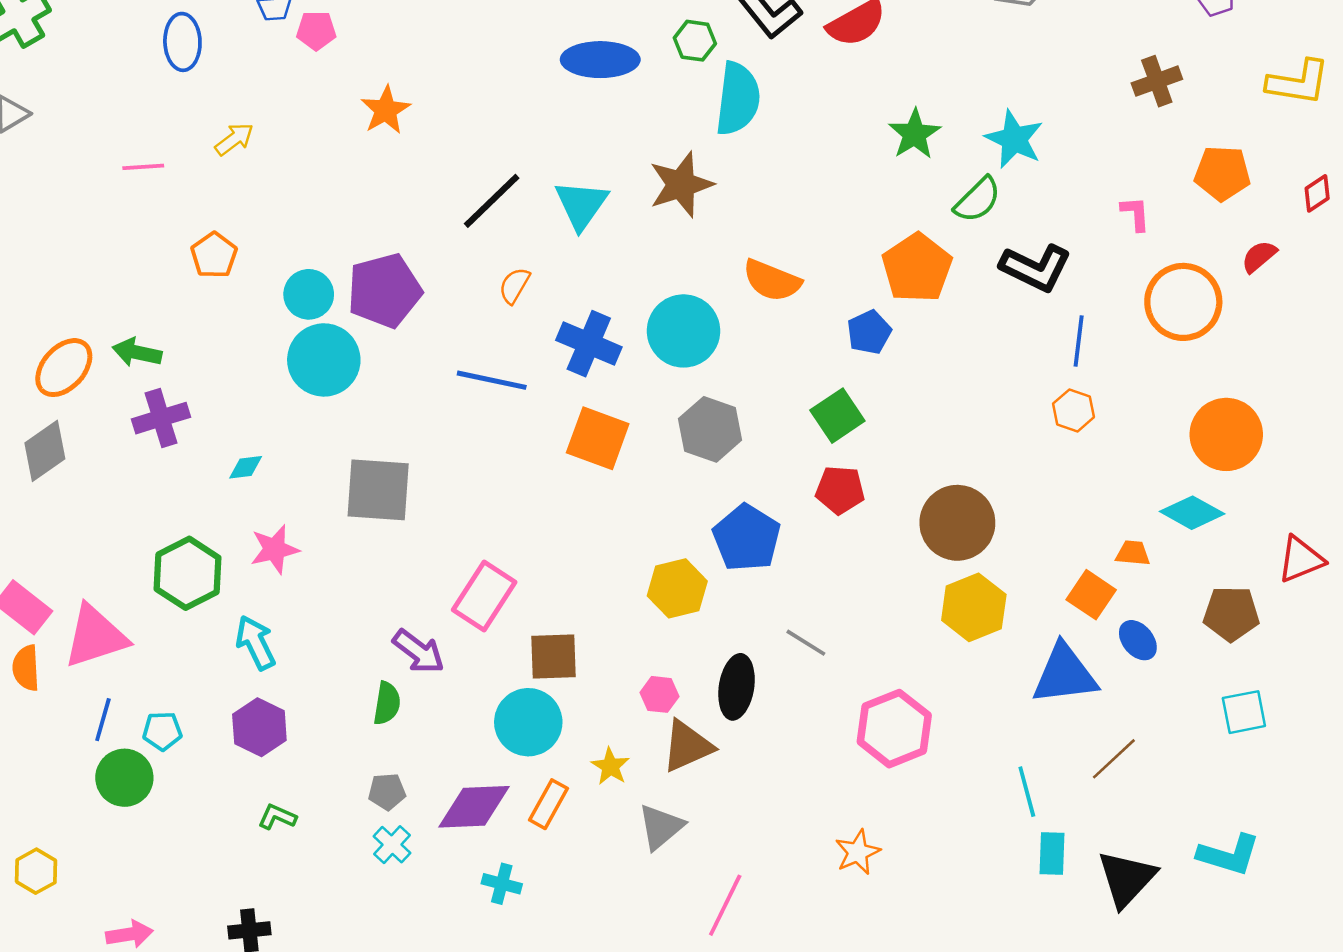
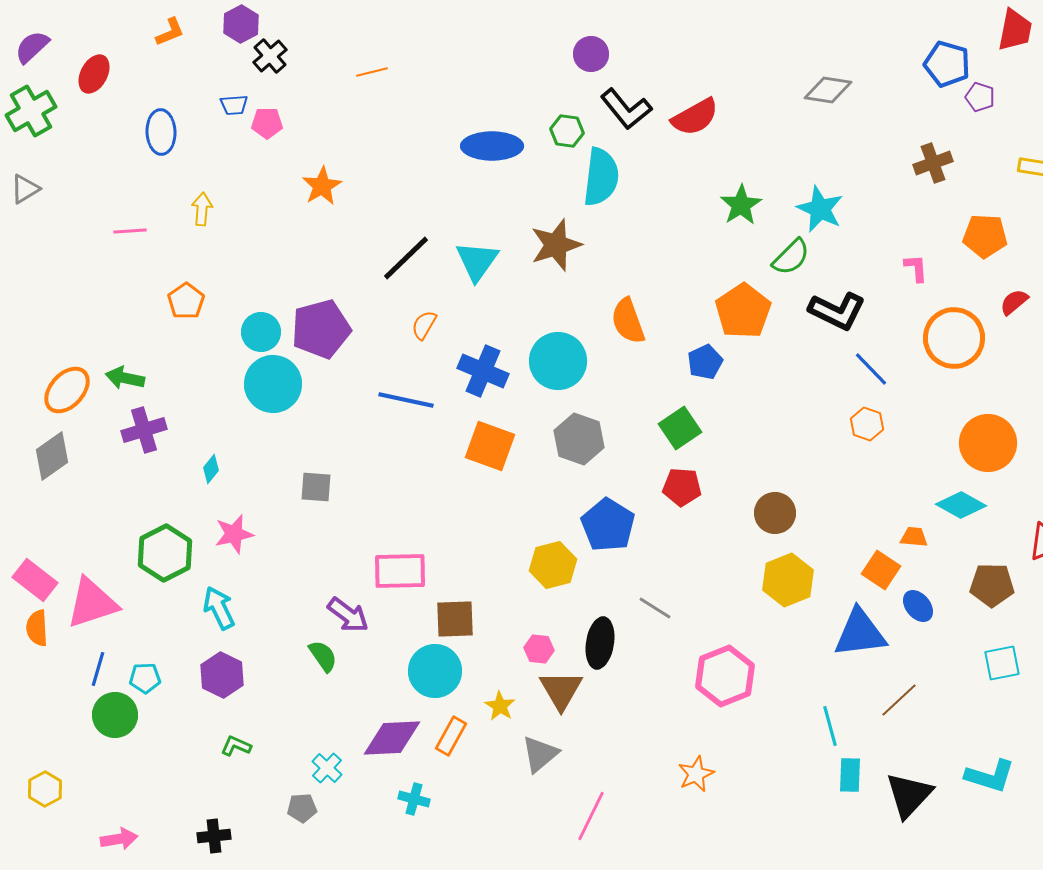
yellow arrow: (234, 139) -> (202, 209), turned -48
orange semicircle: (772, 280) -> (628, 321), turned 48
blue line: (1079, 341) -> (871, 369), turned -51
cyan diamond: (246, 467) -> (211, 469), turned -44
gray square: (378, 490) -> (316, 487), size x0.6
brown circle: (957, 523) -> (775, 513), size x0.7
pink rectangle: (484, 596) -> (400, 571), turned 56
green semicircle: (387, 703) -> (323, 656), turned -44
brown triangle: (687, 746) -> (561, 690), turned -36
gray pentagon: (387, 792) -> (302, 808), moved

